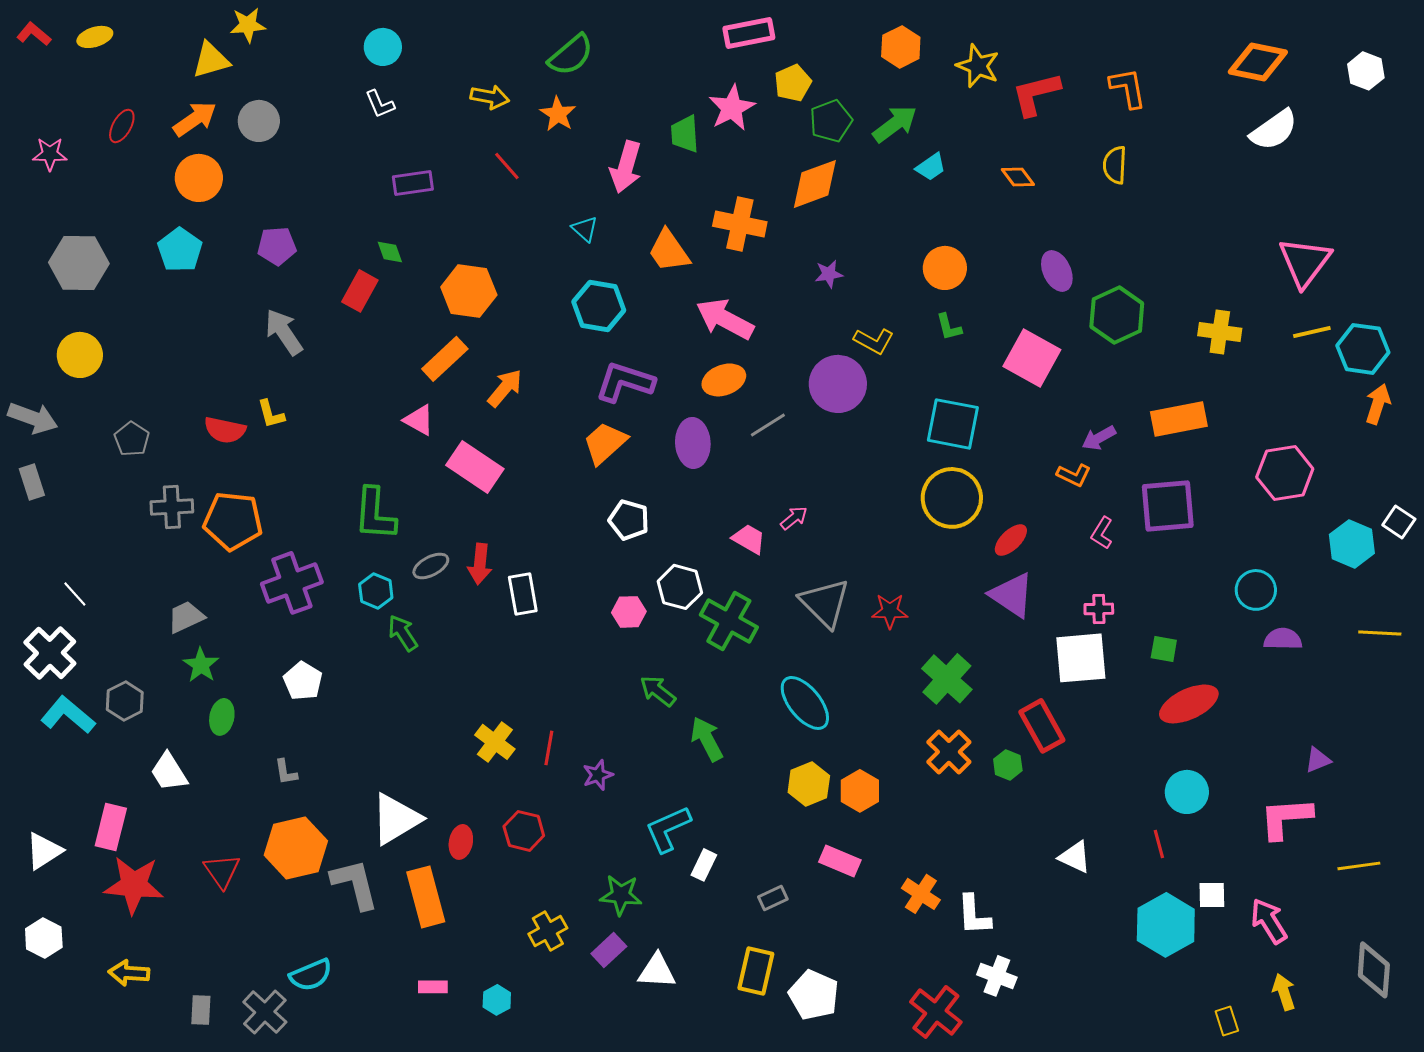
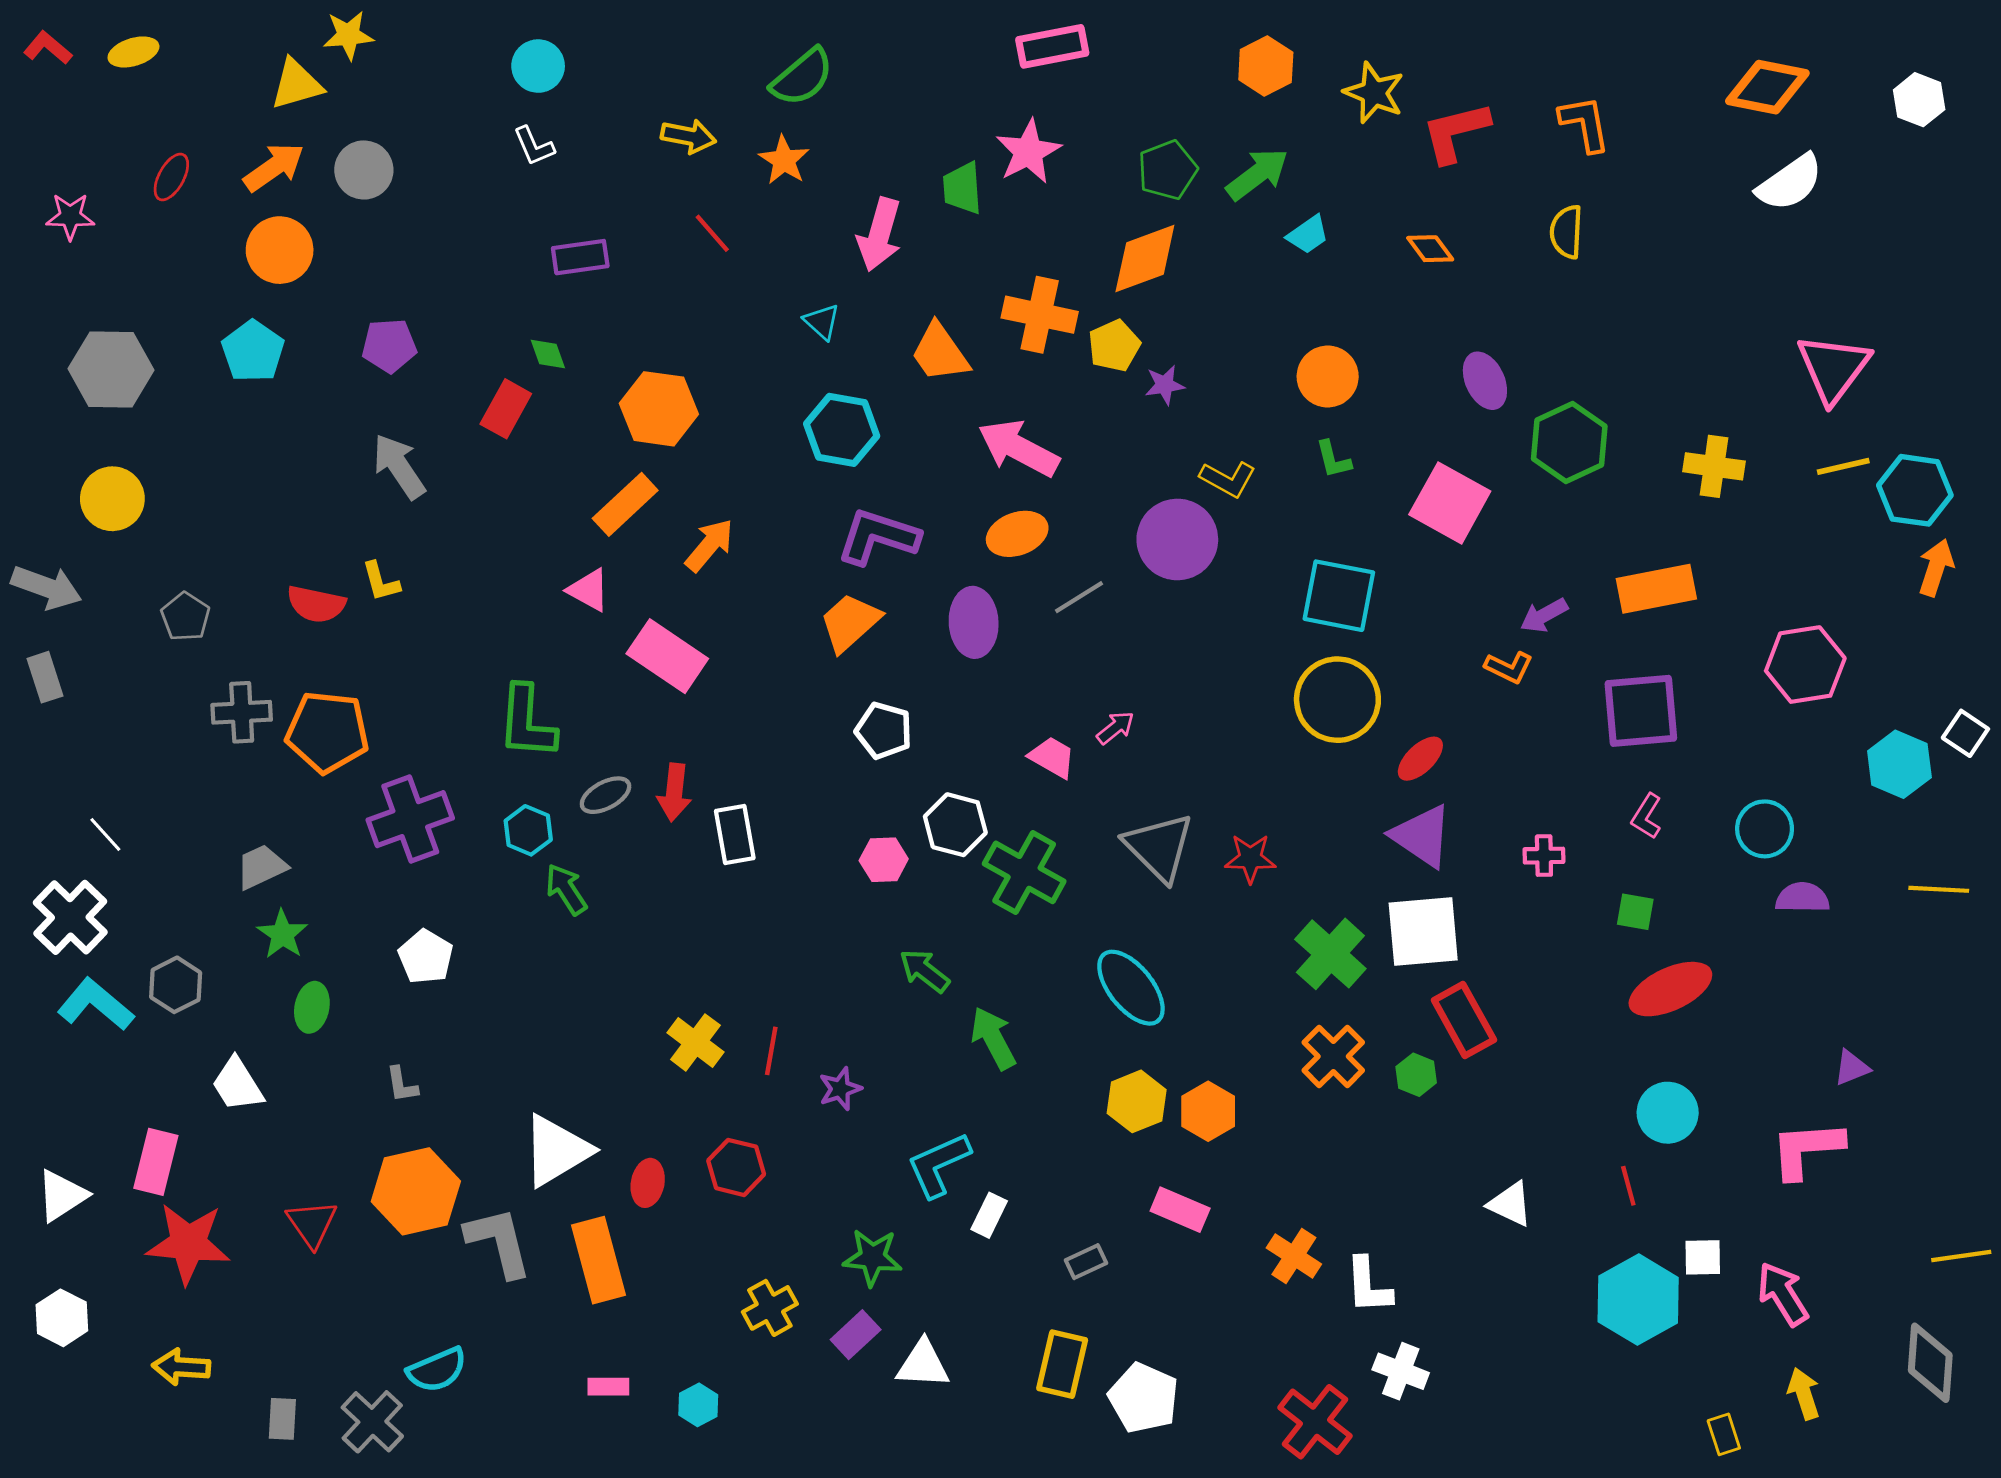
yellow pentagon: (793, 83) -> (1114, 346), moved
pink L-shape: (1102, 533) -> (1647, 816), moved
white square: (1081, 658) -> (1423, 931), moved
yellow line: (1359, 866) -> (1961, 1256), moved

